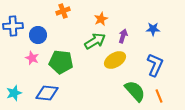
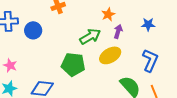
orange star: (101, 19) -> (108, 14), moved
pink star: (32, 58) -> (10, 65), moved
green pentagon: (61, 62) -> (73, 64), moved

